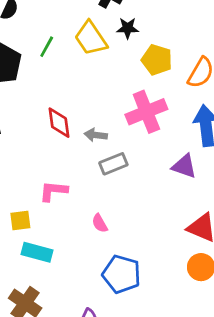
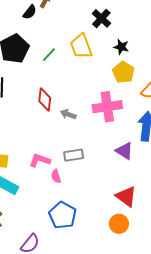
black star: (128, 28) -> (121, 47), moved
green line: (47, 47) -> (49, 55), moved
gray rectangle: (113, 164) -> (74, 155), moved
pink L-shape: (53, 191) -> (40, 160), moved

